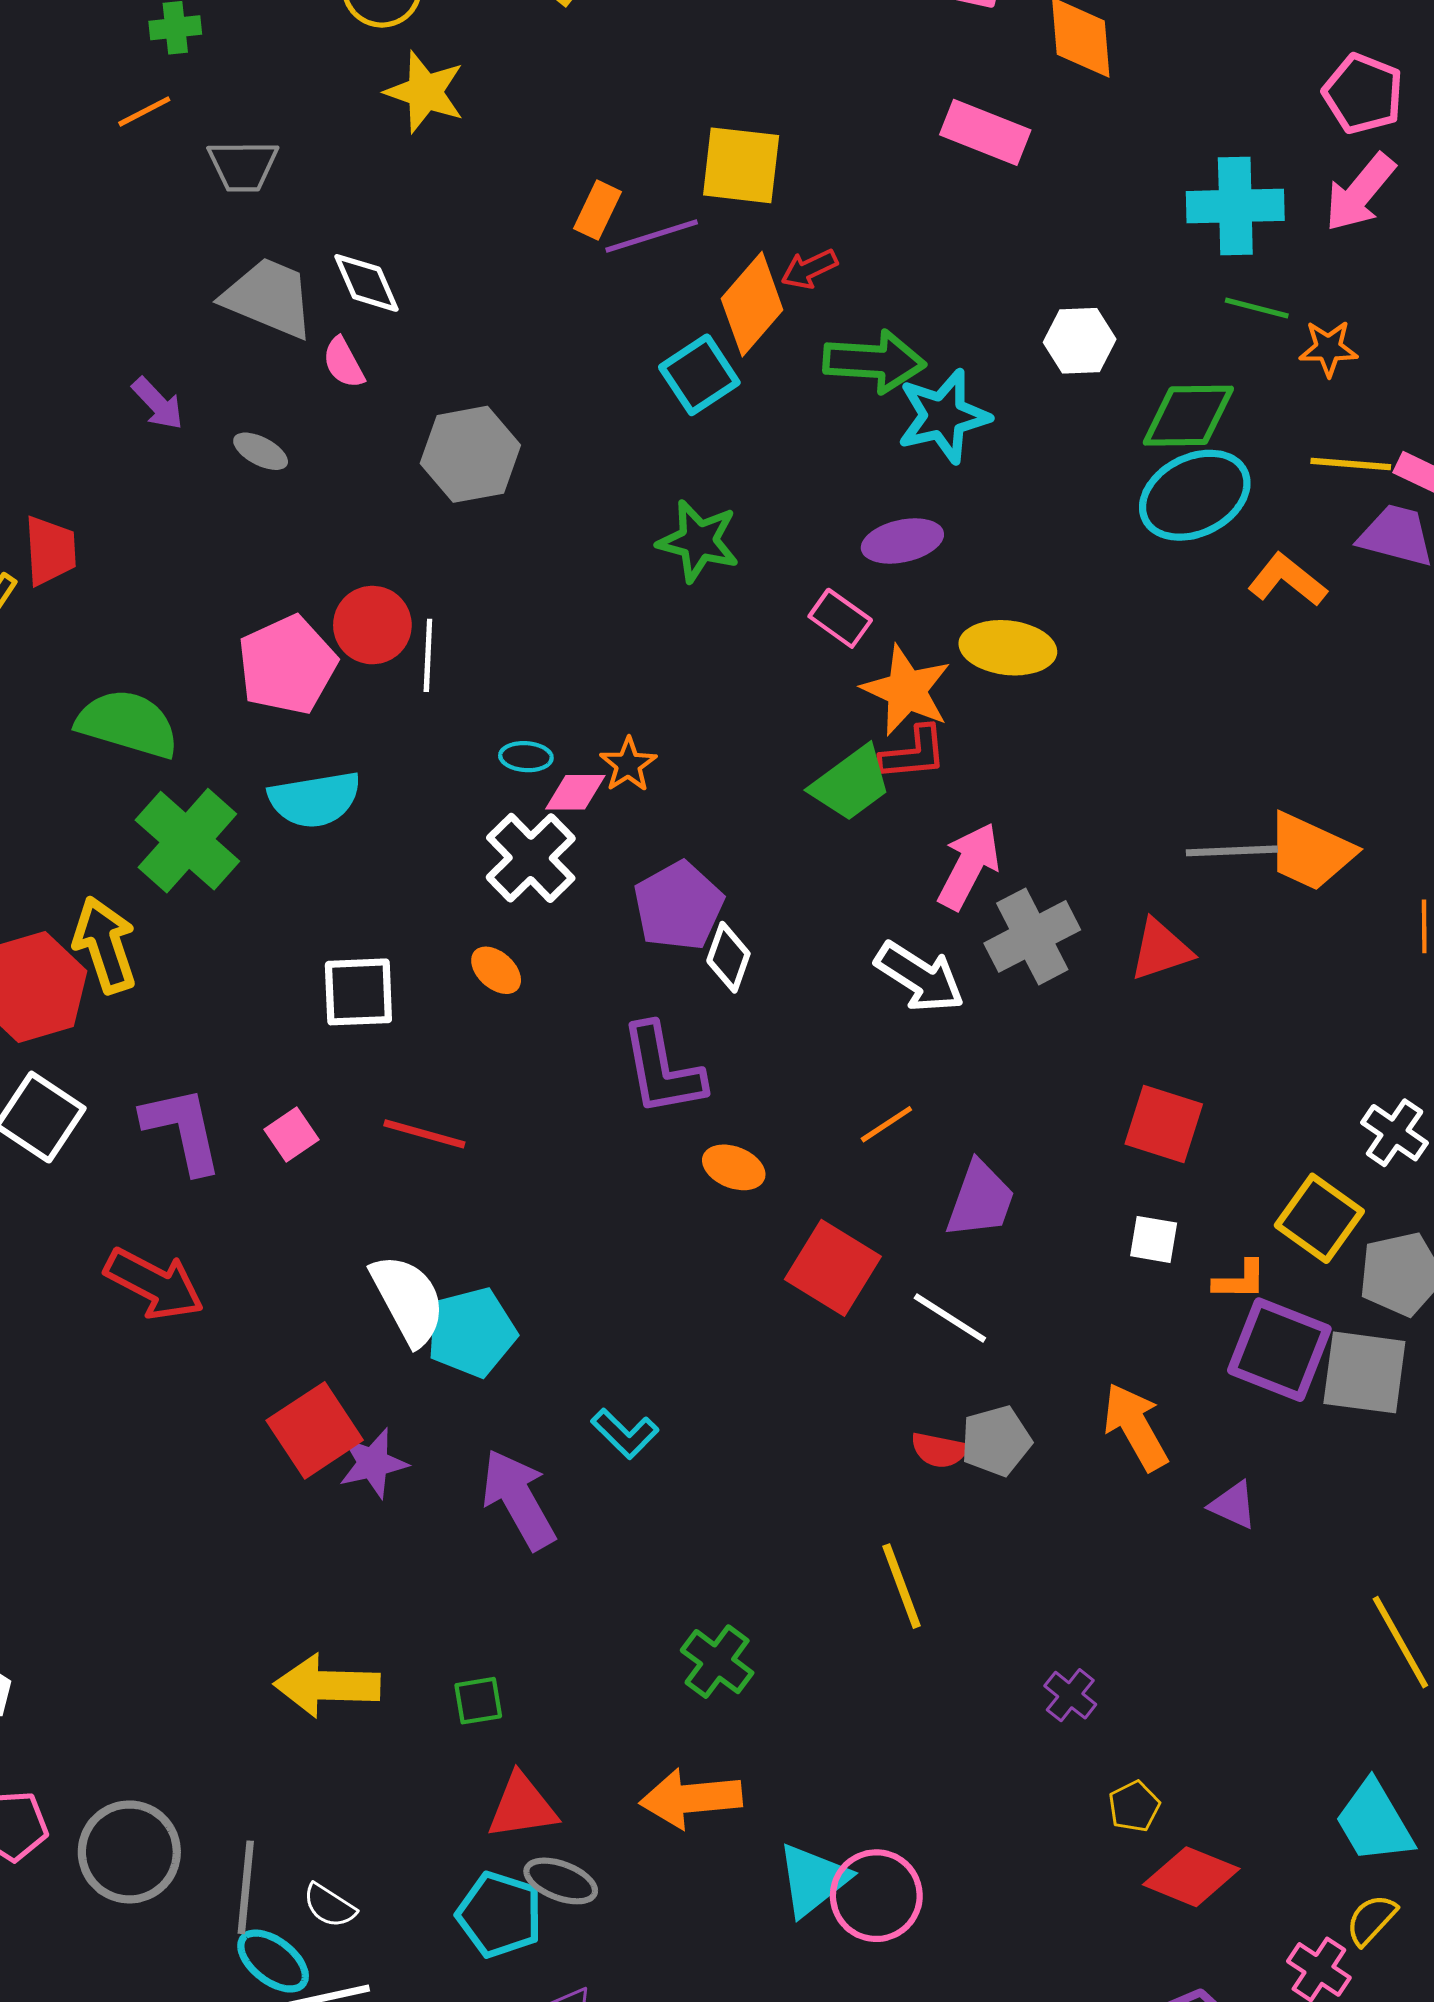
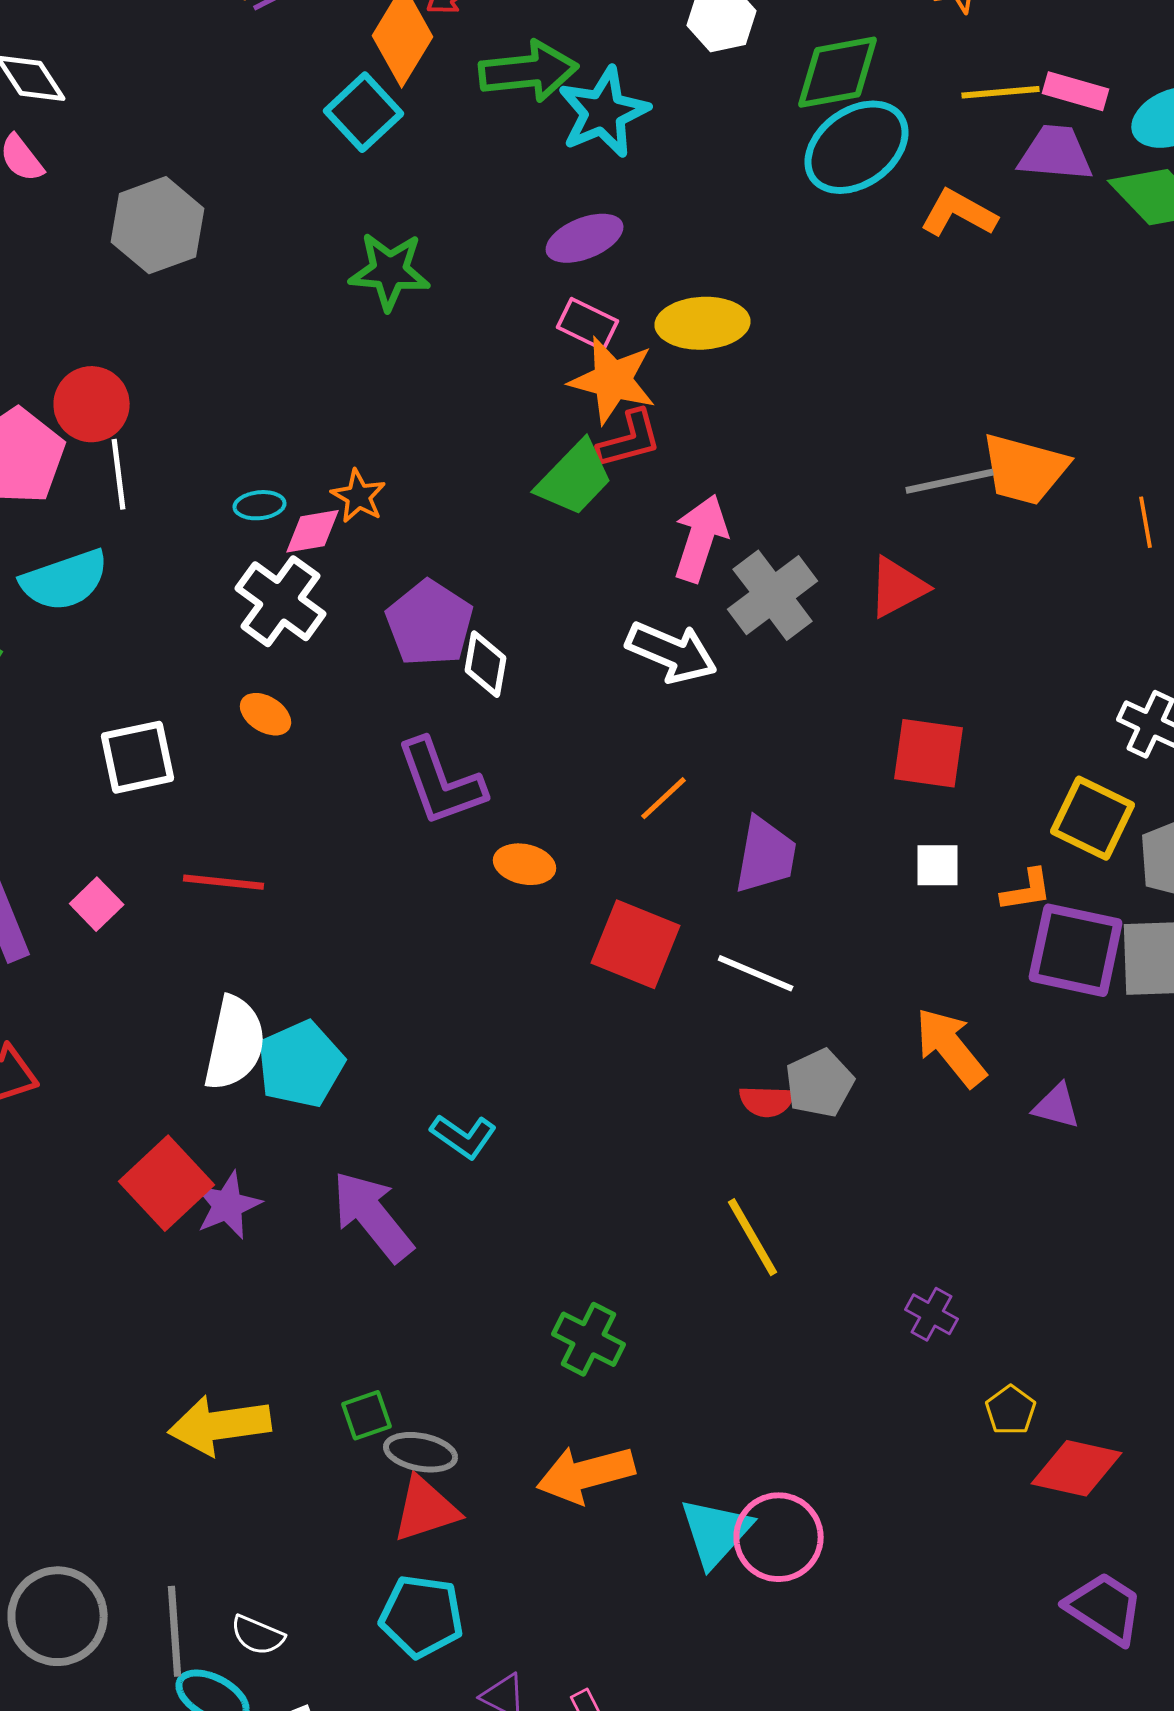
pink rectangle: (840, 618) -> (588, 324), moved
white line: (428, 655) -> (119, 474), moved
white semicircle: (408, 1300) -> (235, 1043), turned 50
gray ellipse: (561, 1881) -> (421, 1452), moved

